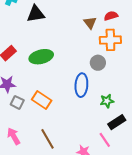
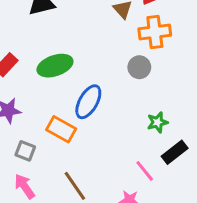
blue ellipse: (81, 85) -> (88, 102), moved, turned 30
gray square: (17, 102) -> (25, 151), moved
pink line: (105, 140) -> (145, 171), moved

